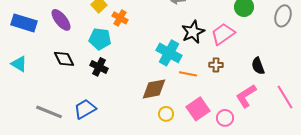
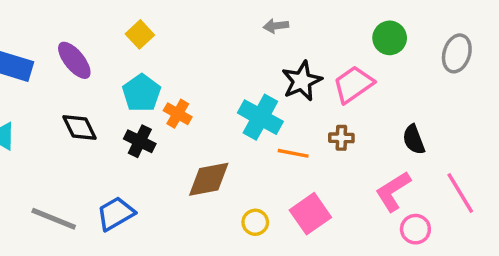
orange cross: (120, 18) -> (178, 114), moved
cyan pentagon: (100, 39) -> (142, 93), turned 30
brown diamond: (154, 89) -> (209, 179), moved
pink circle: (225, 118) -> (415, 229), moved

